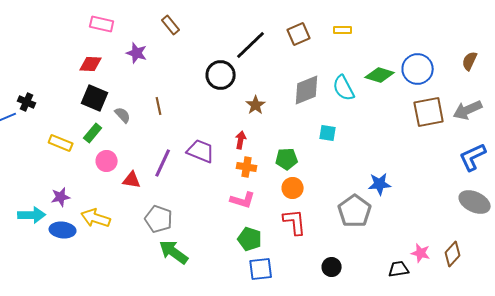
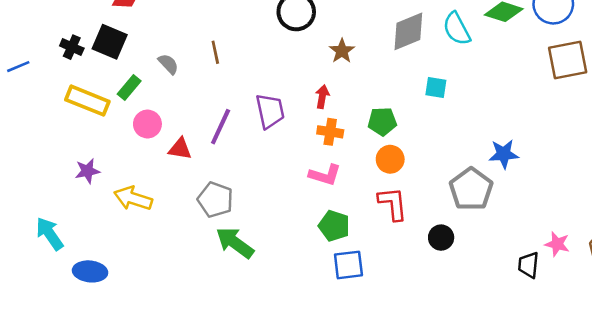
black square: (95, 98) -> (110, 42), moved
black cross: (27, 102) -> (72, 47), moved
yellow rectangle: (61, 143) -> (87, 101), size x1.4
purple trapezoid: (201, 151) -> (270, 111), turned 56
cyan arrow: (32, 215) -> (50, 234), moved, turned -124
blue ellipse: (63, 230) -> (90, 271), moved
black circle: (332, 267) -> (441, 238), moved
black trapezoid: (399, 269) -> (528, 265), turned -75

